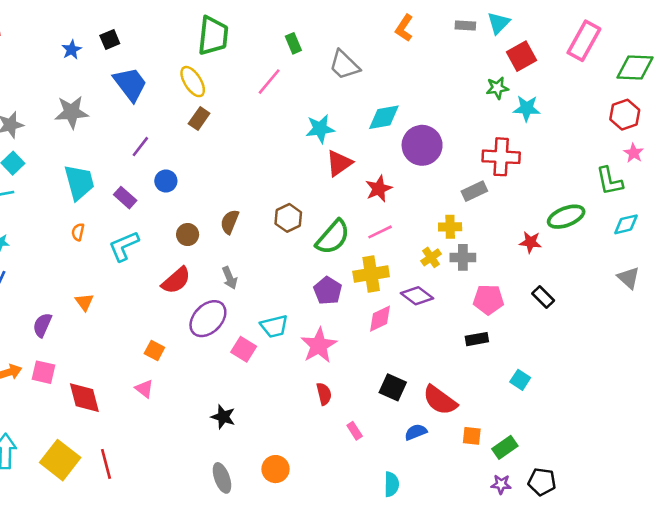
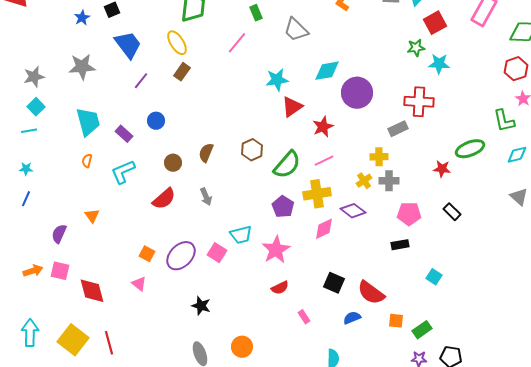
purple line: (140, 147) -> (141, 81), moved
purple ellipse: (208, 319) -> (181, 256), moved
red semicircle: (324, 394) -> (280, 288), turned 78

